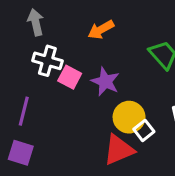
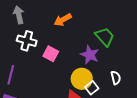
pink square: (70, 77) -> (51, 54), moved
purple star: (105, 82) -> (90, 55), moved

